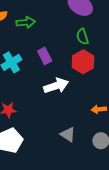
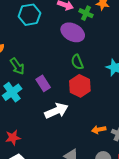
green arrow: (26, 22) -> (17, 66), moved, turned 66

